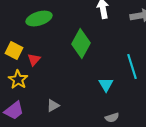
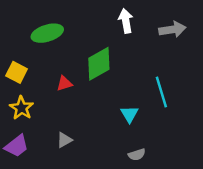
green diamond: (81, 44) -> (99, 64), turned 32
red triangle: (34, 60) -> (64, 83), moved, turned 32

